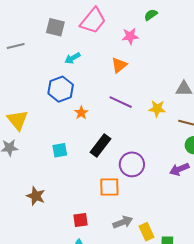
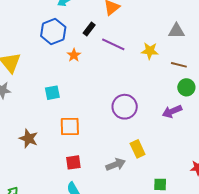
black rectangle: (101, 146) -> (89, 29), moved, size x0.6
orange square: (109, 187) -> (70, 127), moved
yellow rectangle: (146, 232) -> (138, 149), moved

